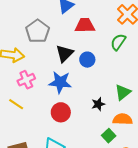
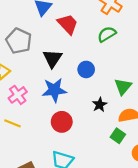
red trapezoid: (85, 25) -> (68, 24), turned 60
green semicircle: (118, 42) -> (107, 34), turned 36
blue circle: (87, 60) -> (86, 69), moved

